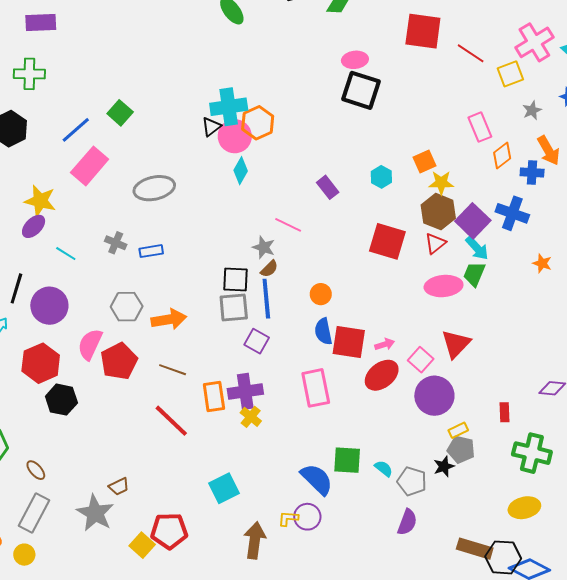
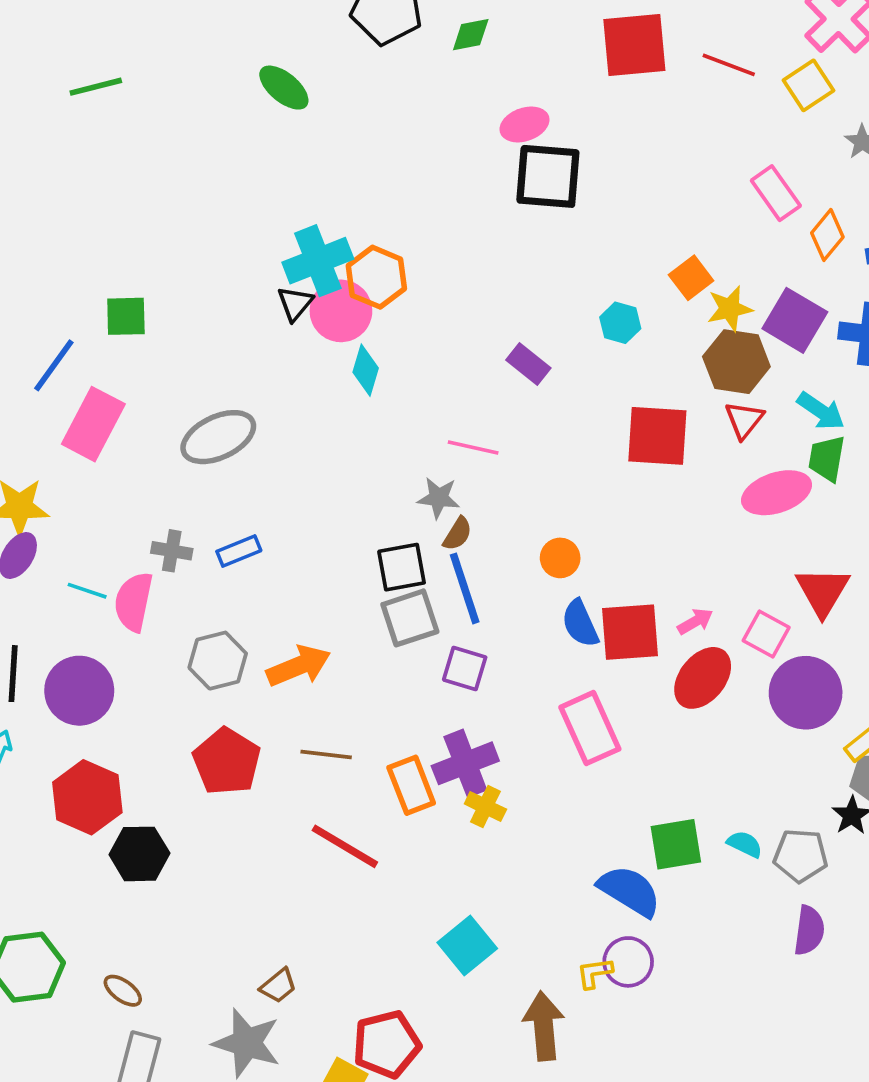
green square: (120, 113) -> (126, 316), turned -30
purple square: (473, 221) -> (795, 320), moved
pink semicircle: (90, 344) -> (134, 602), moved

